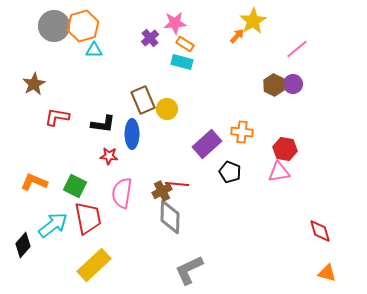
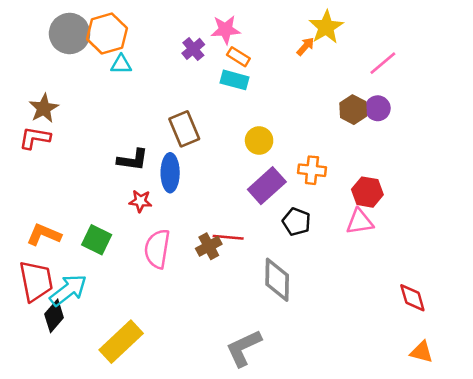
yellow circle: (167, 109) -> (259, 141), moved
red L-shape: (57, 117) -> (35, 138), moved
gray diamond: (170, 217) -> (277, 280), moved
red trapezoid: (88, 218) -> (36, 281), moved
black diamond: (23, 245) -> (54, 316), moved

